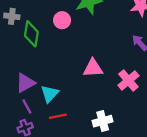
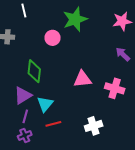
green diamond: (31, 34) -> (34, 71), moved
pink cross: (128, 80) -> (115, 88), turned -30
purple line: (27, 106) -> (25, 116), turned 48

